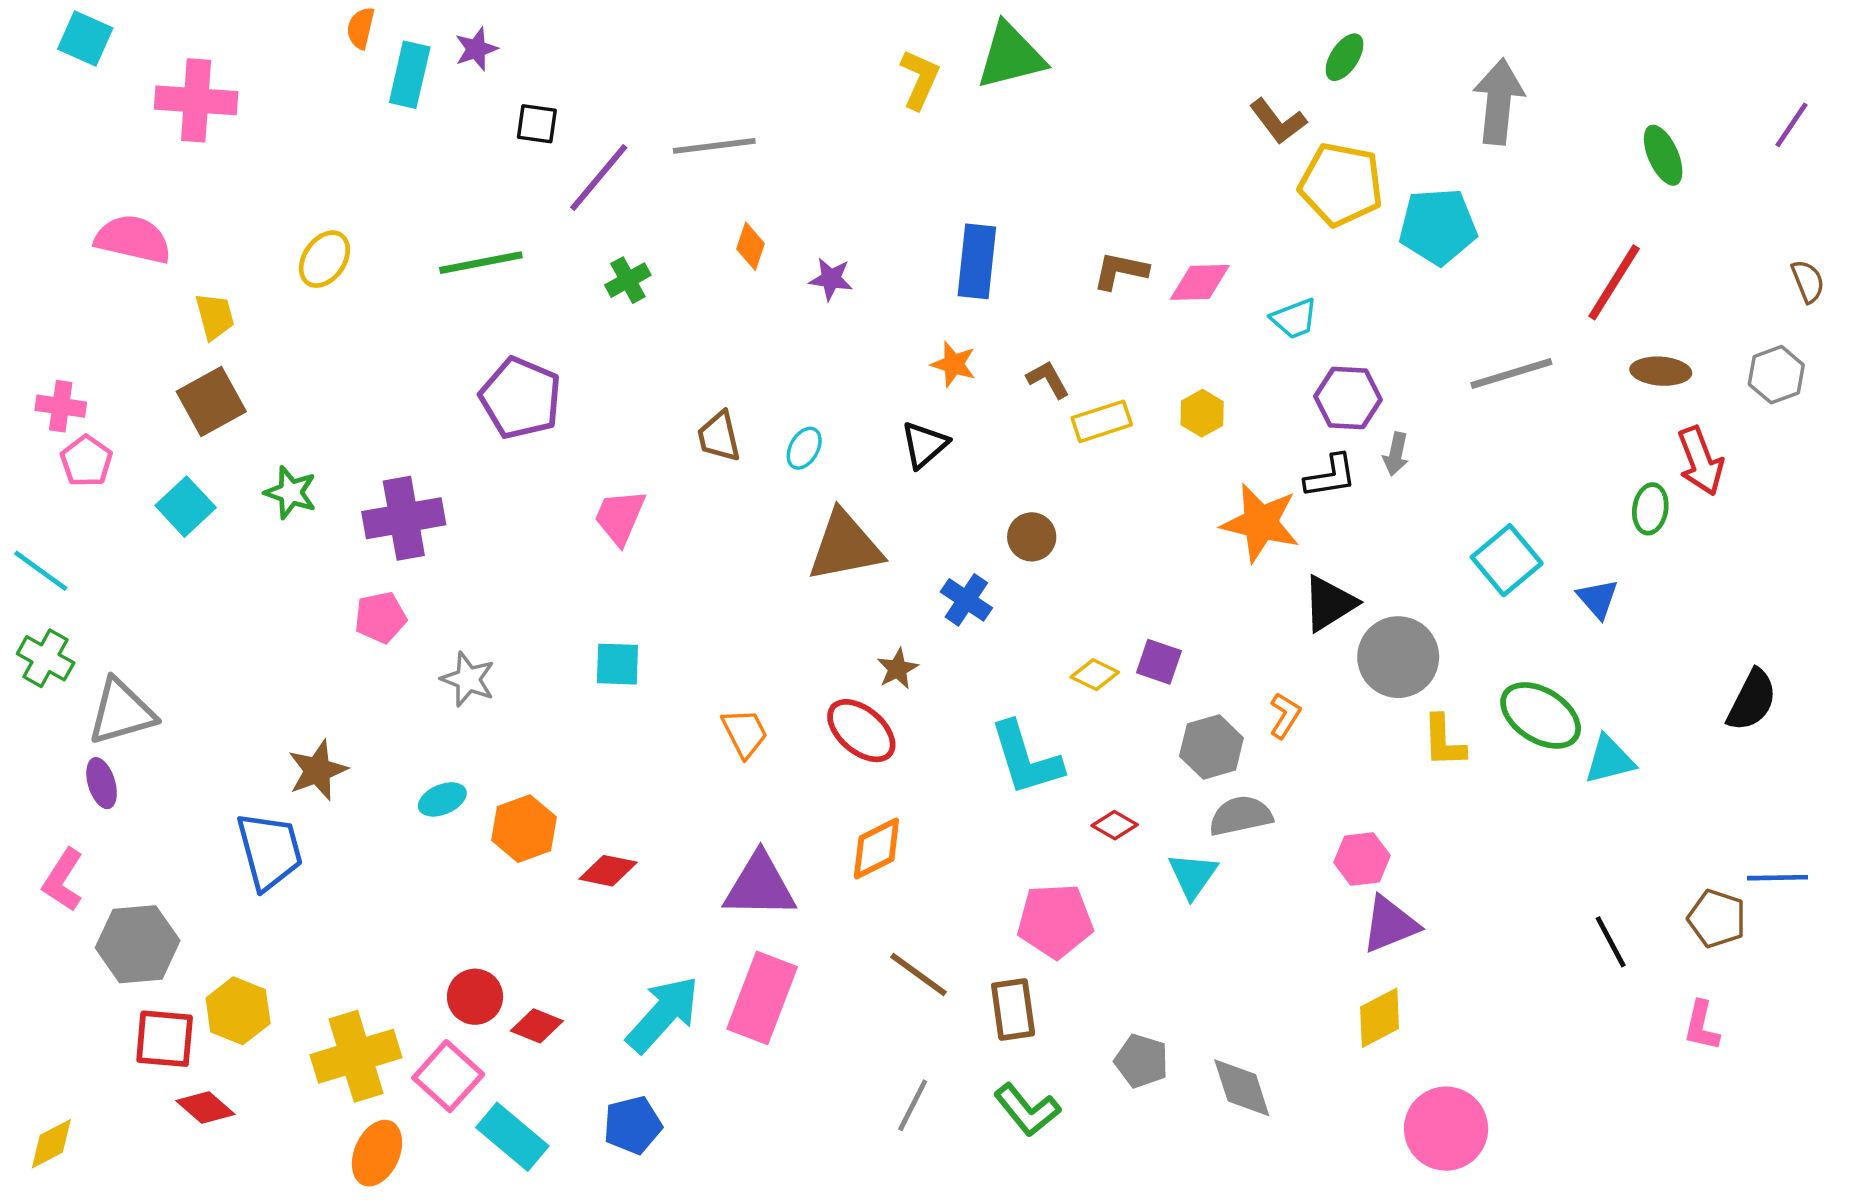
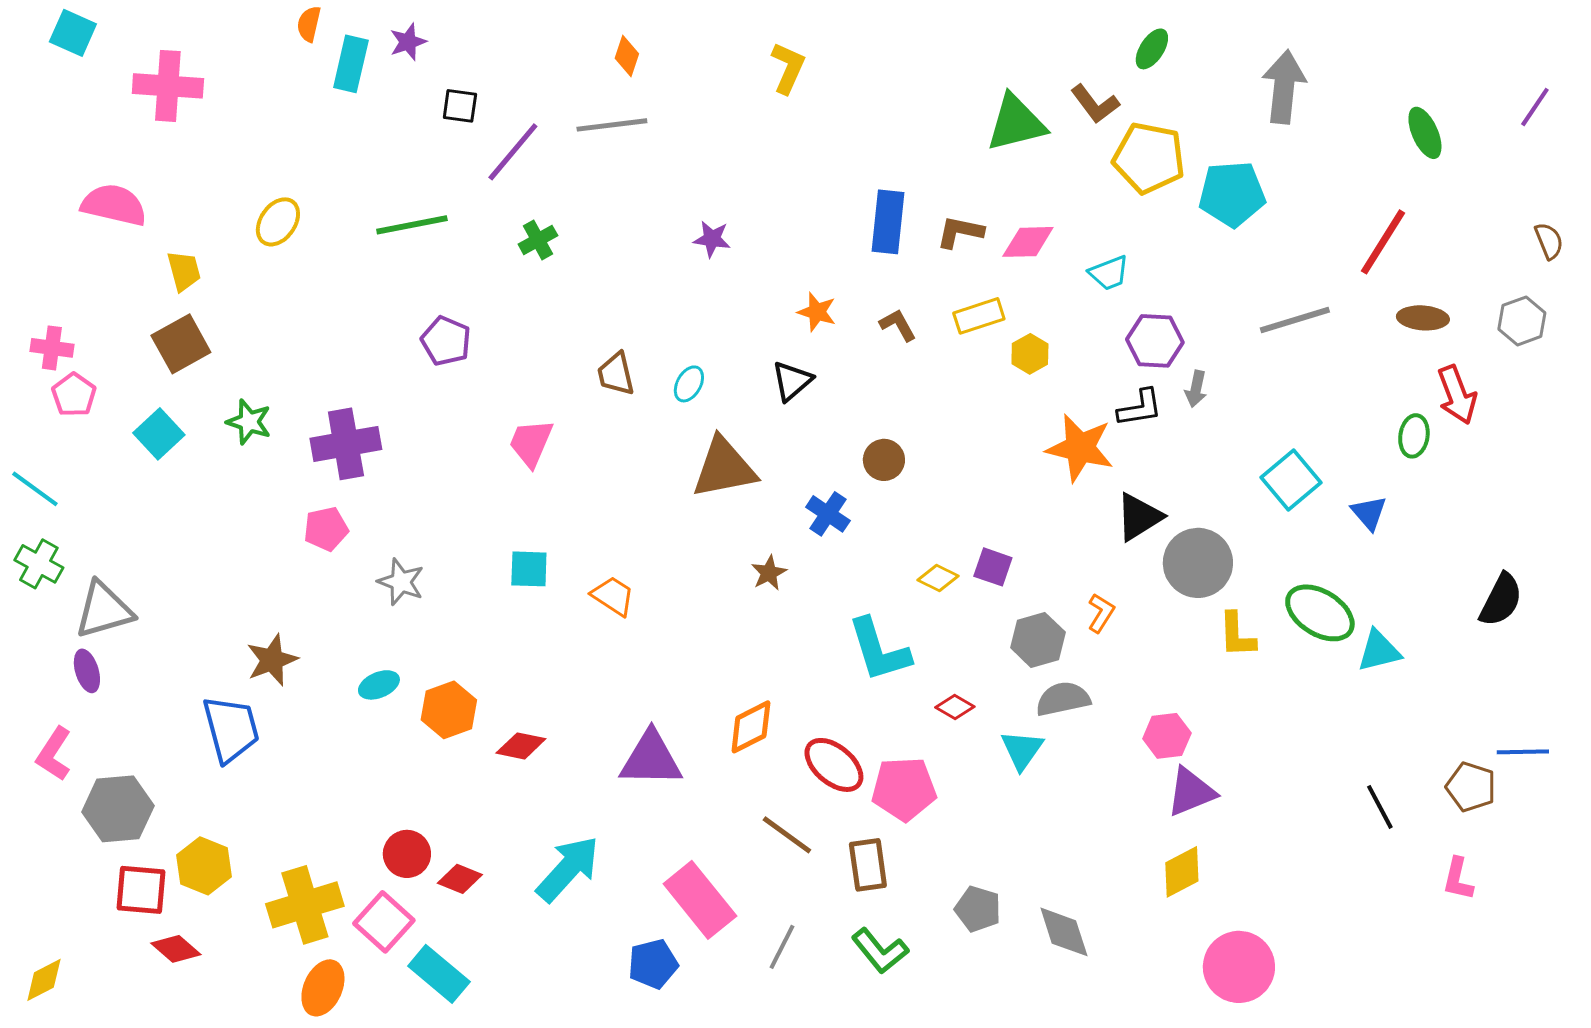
green triangle: (1011, 56) -> (1016, 123), moved
orange diamond: (750, 246) -> (627, 56), moved
blue rectangle: (977, 261) -> (888, 222), moved
purple pentagon: (521, 398) -> (446, 341), size x0.7
yellow rectangle: (1102, 421) -> (979, 316), moved
red ellipse: (861, 731) -> (834, 765), moved
orange trapezoid: (745, 733) -> (613, 596), moved, turned -30
pink rectangle: (762, 998) -> (700, 900), moved, turned -60
blue pentagon: (633, 1125) -> (653, 964), moved

